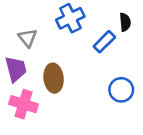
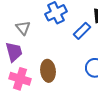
brown ellipse: (54, 78) -> (48, 71), moved

